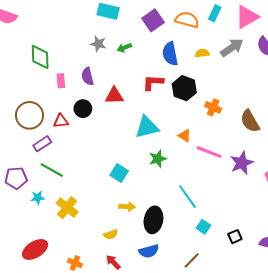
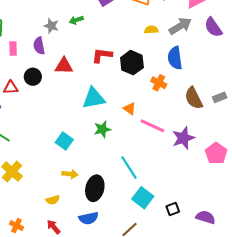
gray star: (98, 44) -> (51, 26), moved
blue semicircle: (170, 54) -> (175, 58), moved
cyan square: (203, 227) -> (143, 198), size x1.5

